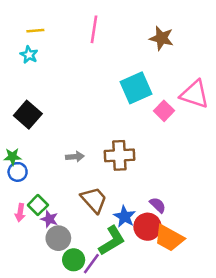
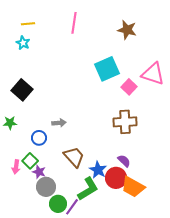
brown cross: (119, 155) -> (125, 122), moved
blue circle: (18, 172) -> (39, 138), moved

